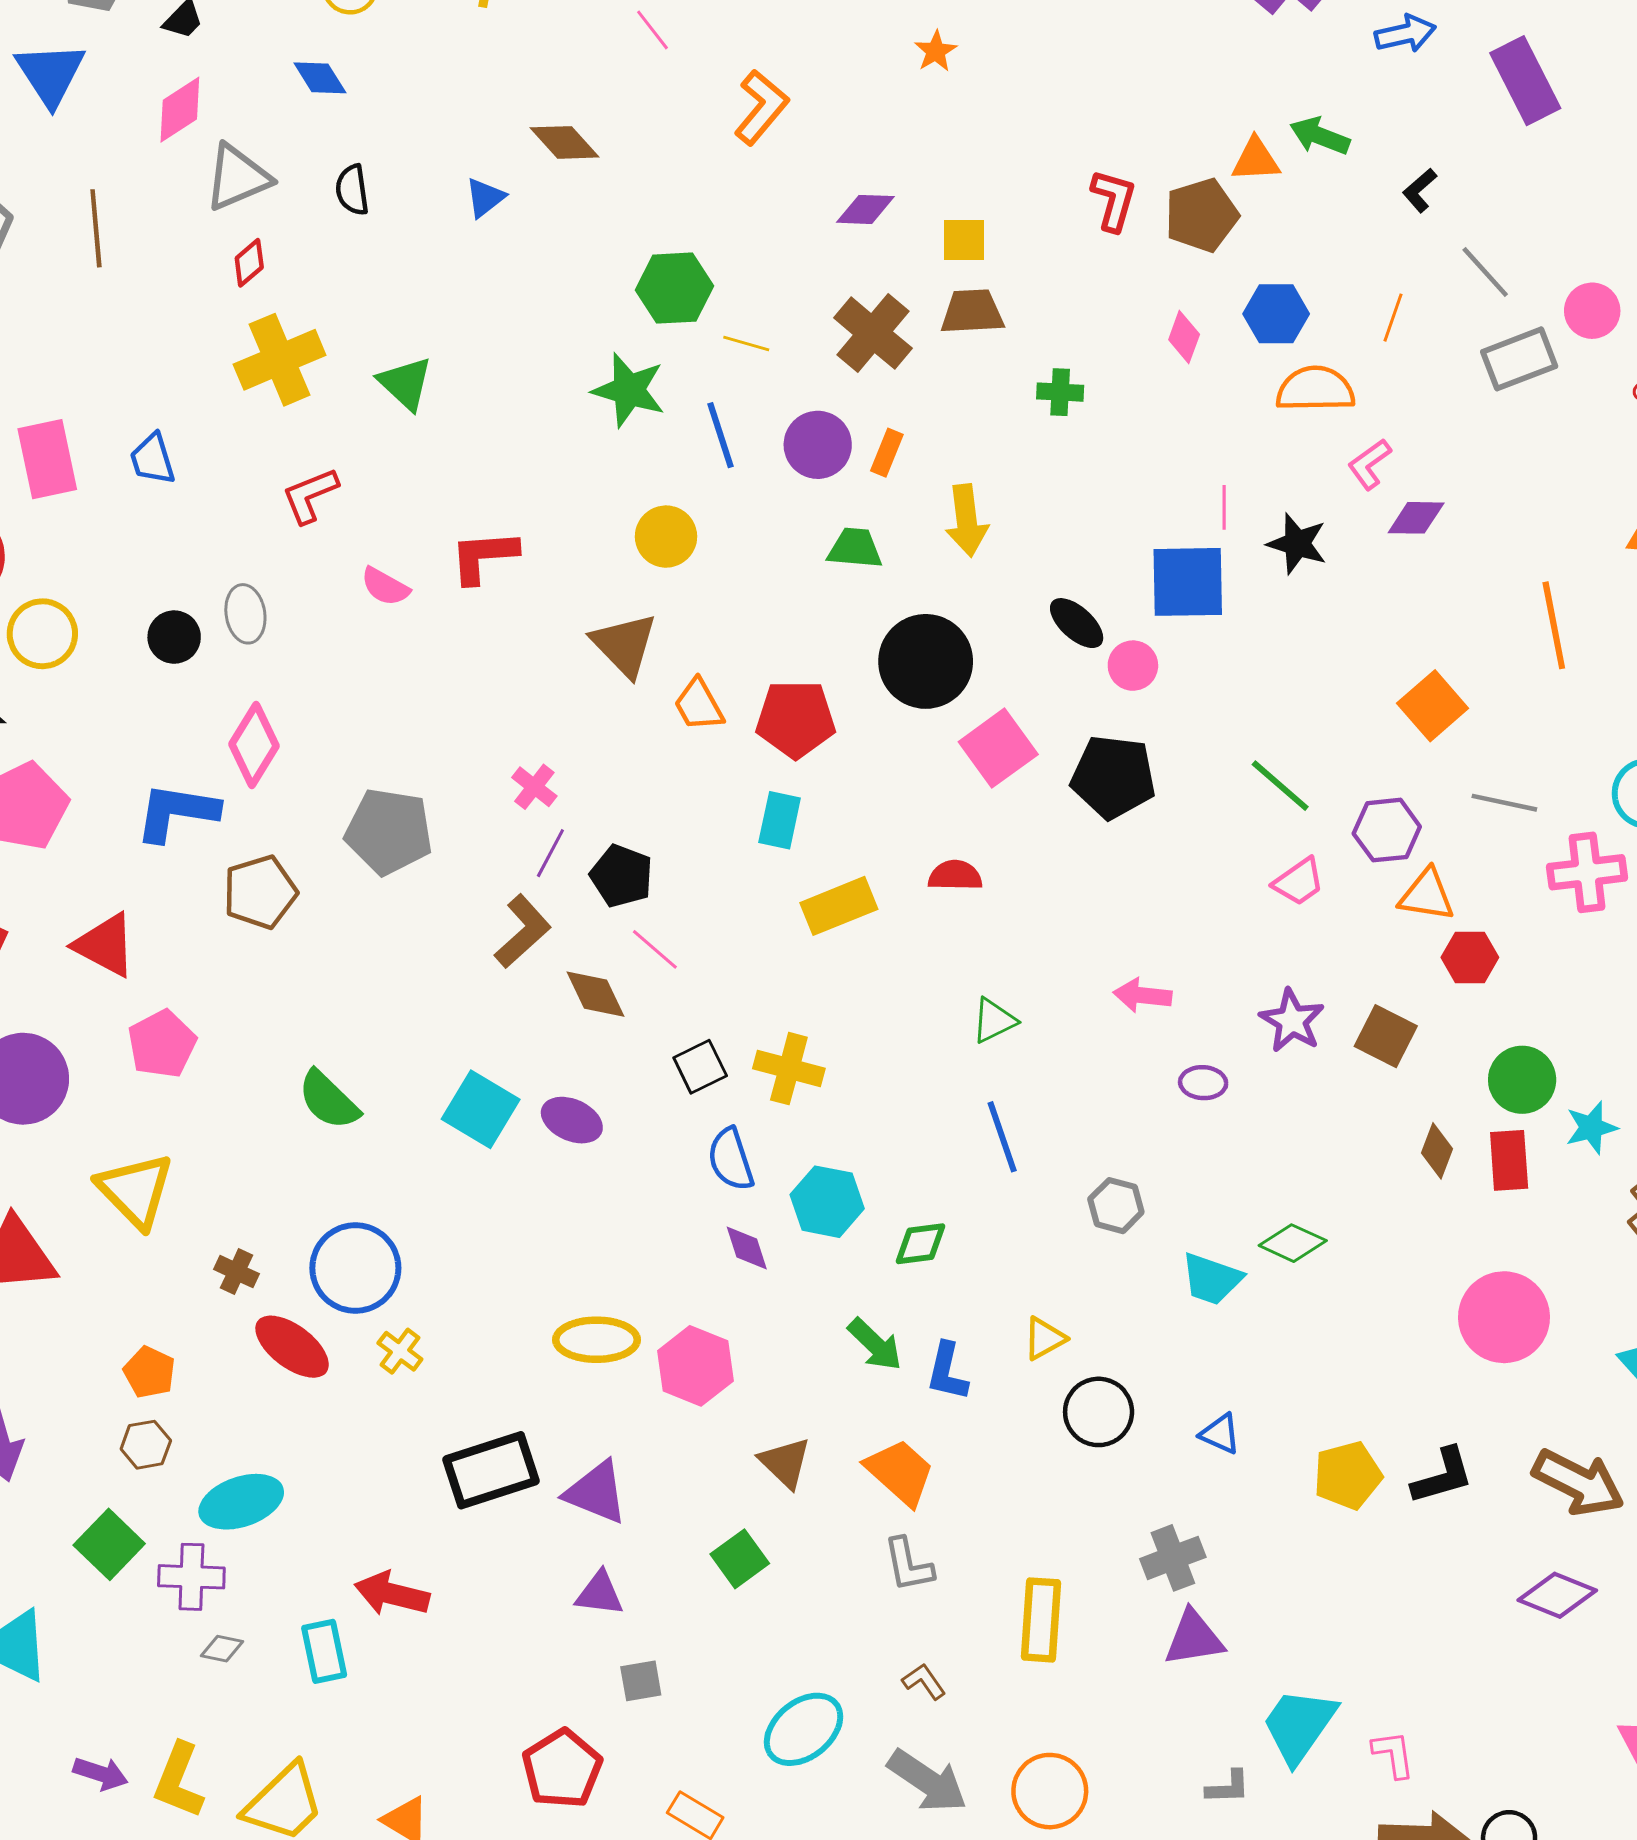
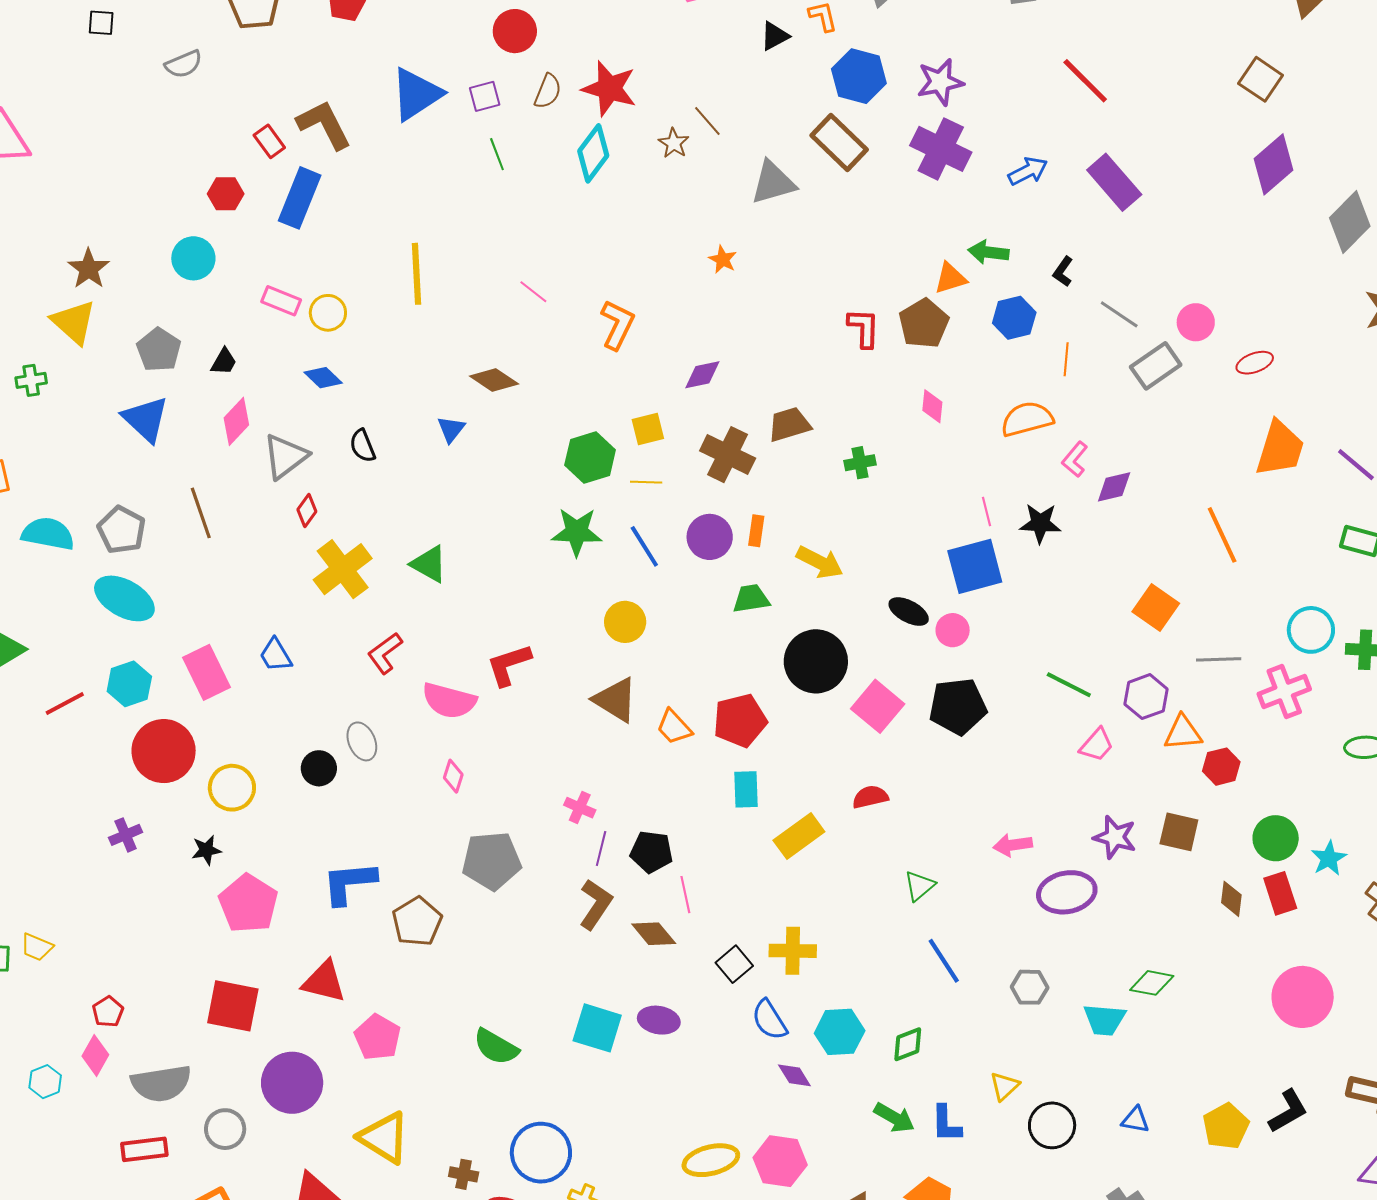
yellow square: (964, 240) -> (648, 429), moved
blue hexagon: (1276, 314) -> (1014, 318), moved
yellow arrow: (967, 520) -> (820, 562), turned -42
pink semicircle: (385, 587) -> (449, 701), size x1.6
pink diamond: (254, 745) -> (453, 776), moved, size x0.6
pink line: (655, 949) -> (685, 895), turned 51
purple ellipse: (1203, 1083) -> (1067, 892), size x1.8

